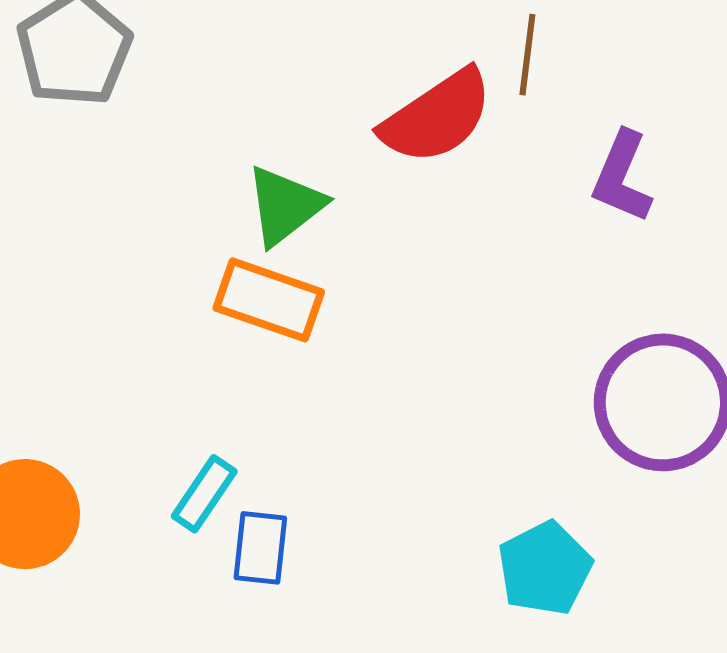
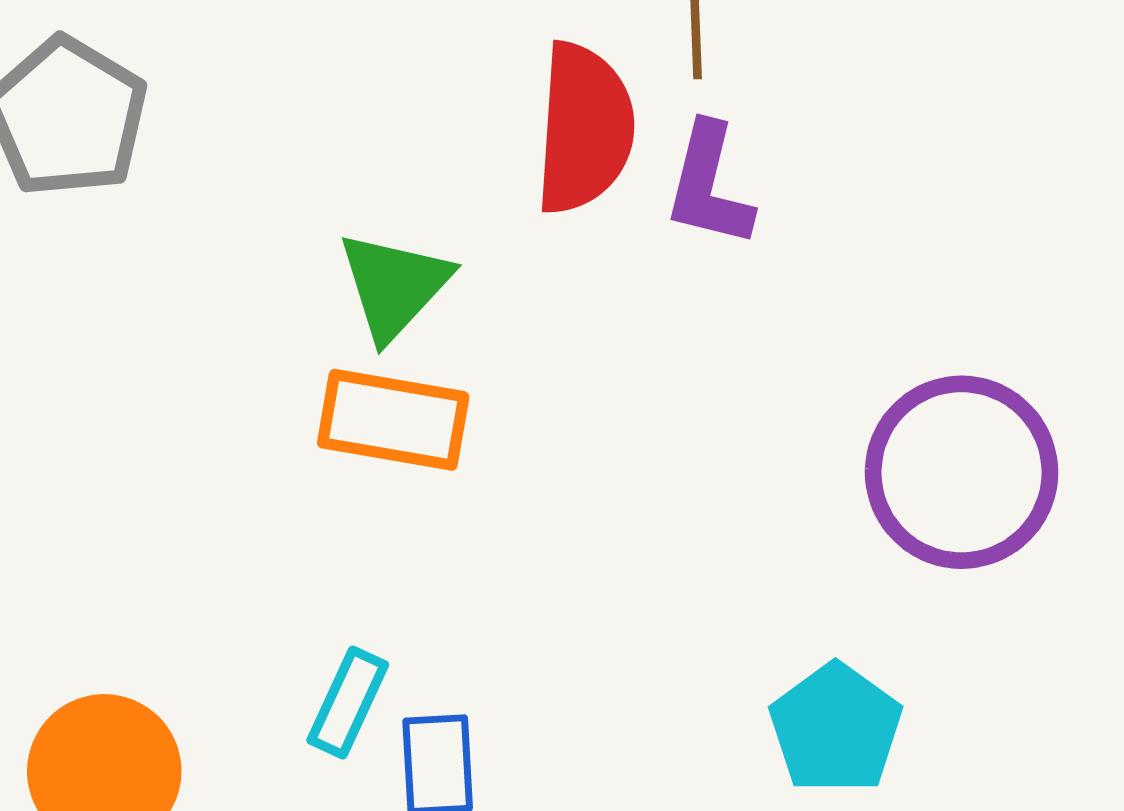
red semicircle: (437, 117) -> (584, 128), turned -43
purple L-shape: (622, 177) -> (709, 185), moved

